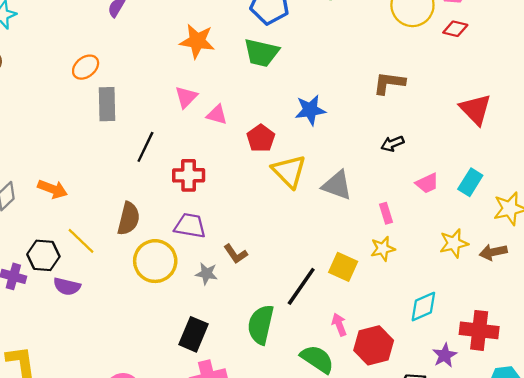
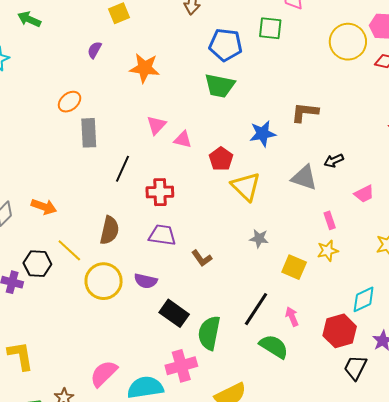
orange star: (197, 41) -> (145, 68), moved
brown L-shape: (389, 83) -> (305, 112), moved
gray triangle: (337, 185) -> (304, 178), moved
yellow circle: (155, 261) -> (104, 281), moved
gray star: (207, 274) -> (259, 238), moved
purple semicircle: (67, 286) -> (146, 281), moved
black line: (301, 286) -> (256, 309), moved
green semicircle: (261, 325) -> (209, 333), moved
black rectangle: (194, 334) -> (174, 313), moved, turned -76
red hexagon: (374, 345) -> (340, 331), moved

